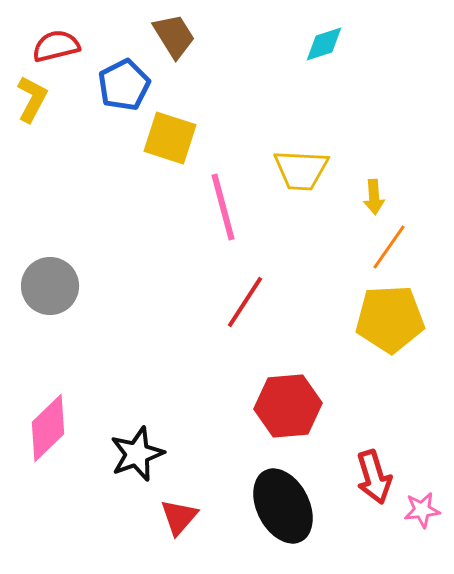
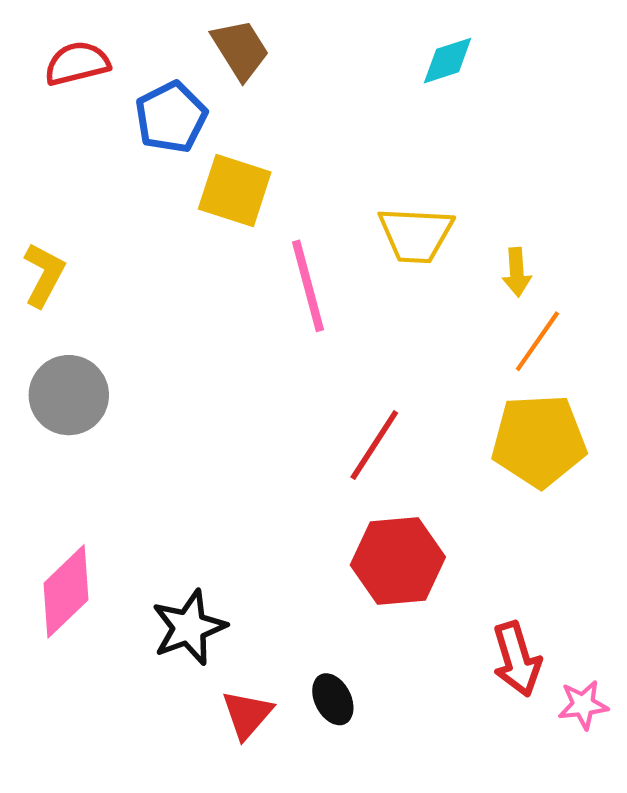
yellow L-shape: (32, 99) -> (44, 275), moved
red line: (245, 302) -> (374, 445), moved
black ellipse: (283, 506) -> (333, 699), moved, size x0.5

